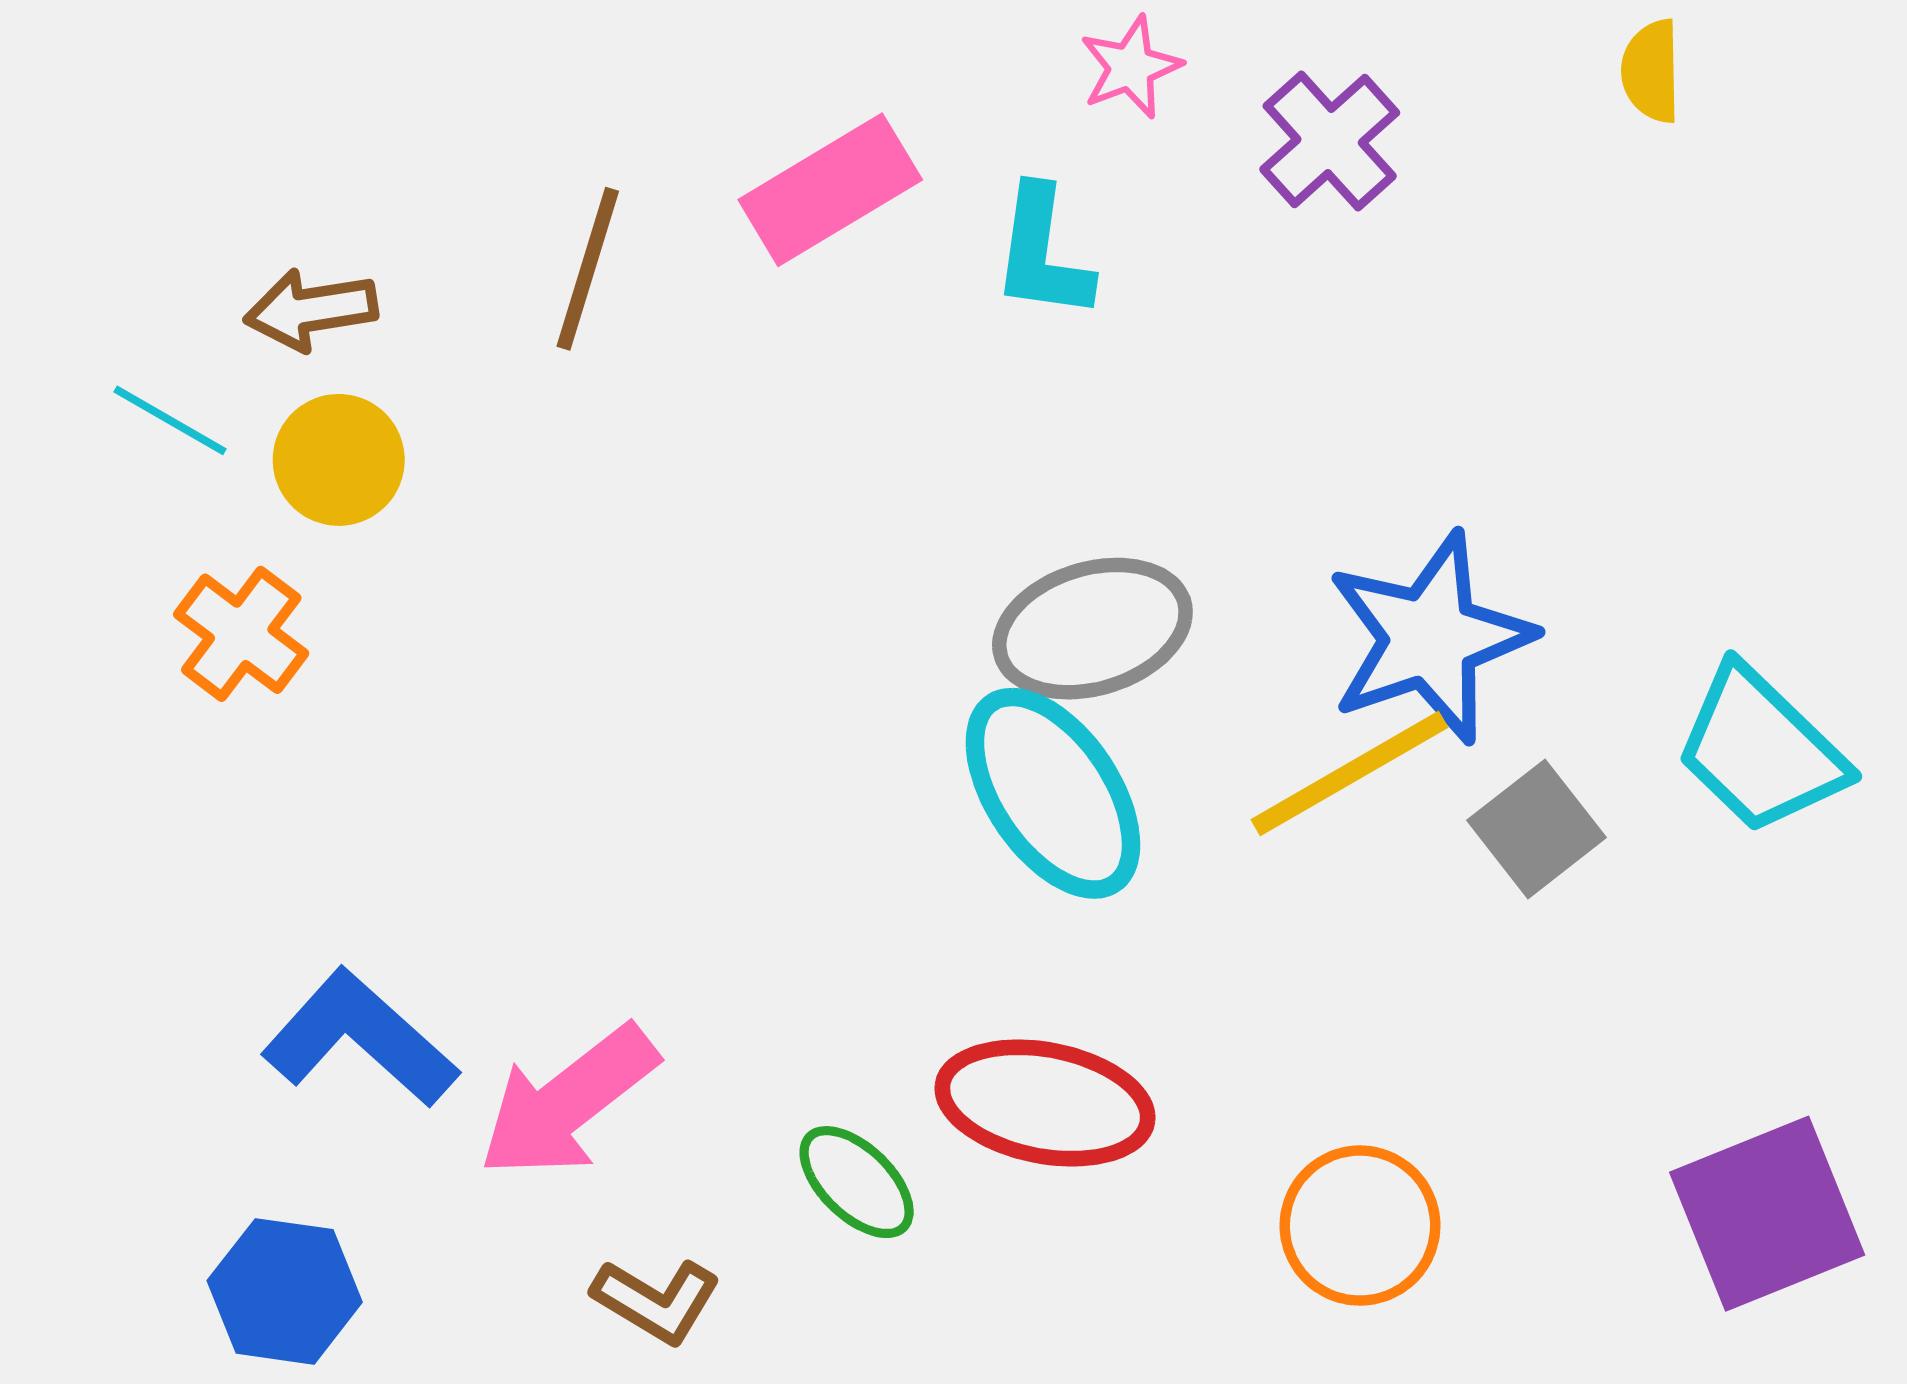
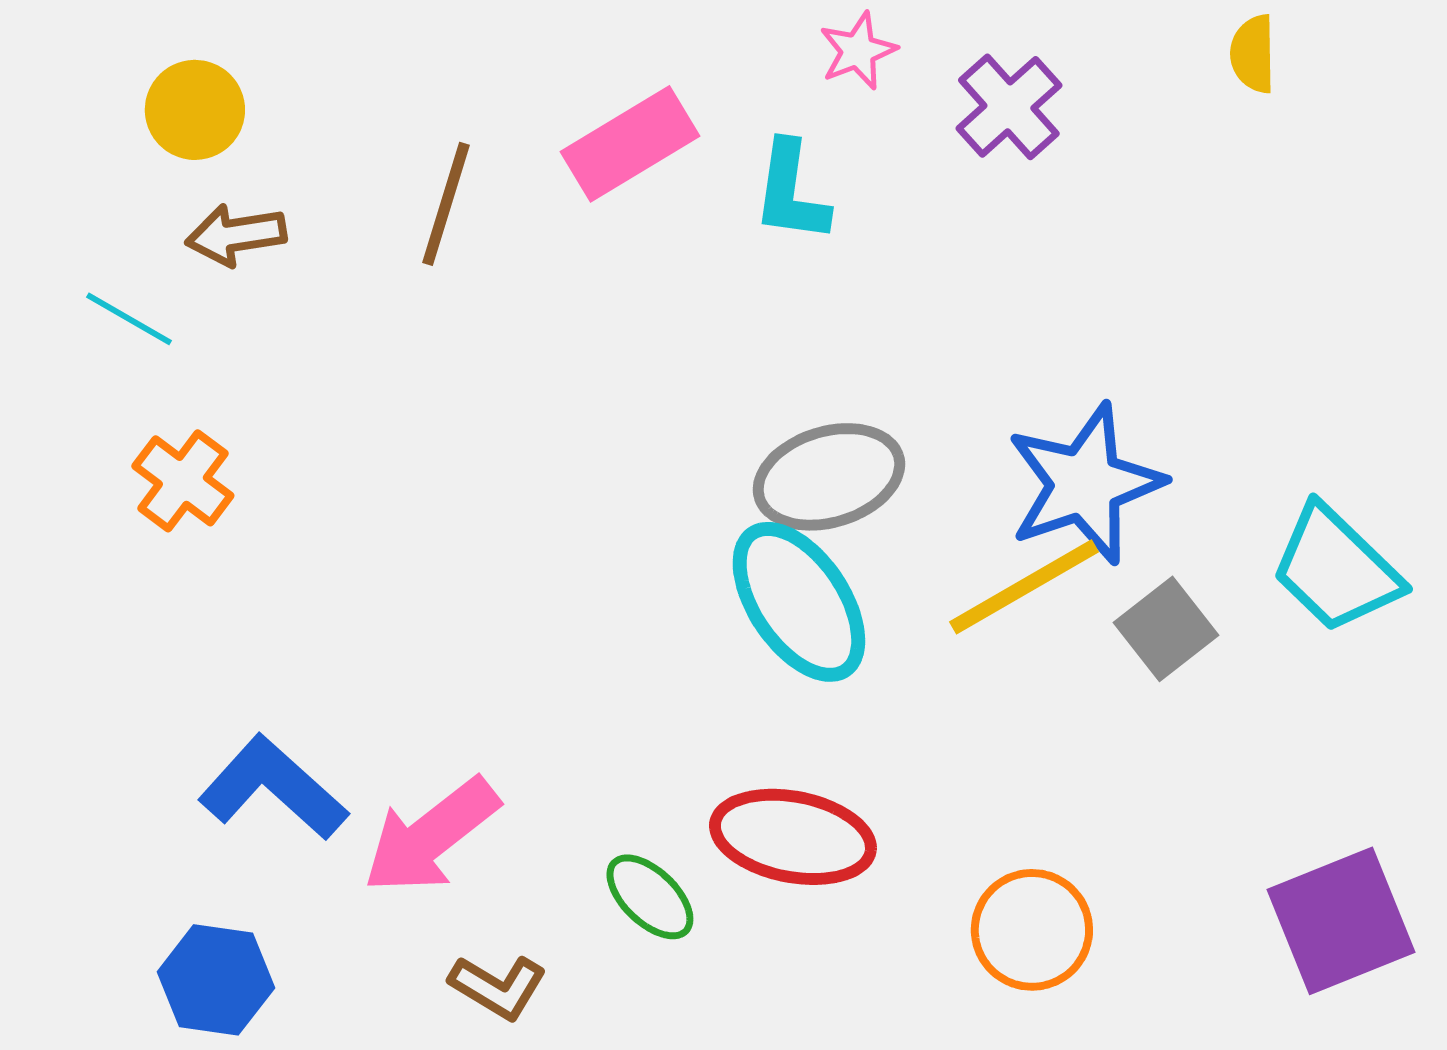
yellow circle: (339, 460) -> (195, 110), moved

